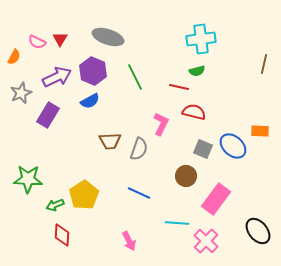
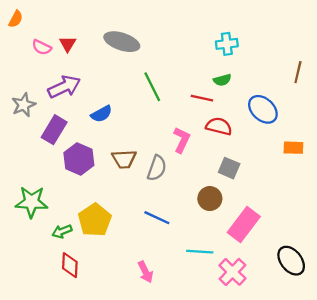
cyan cross: (201, 39) -> (227, 44), size x0.7
orange semicircle: (14, 57) -> (16, 19), moved
purple hexagon: (93, 71) -> (79, 159), moved
blue ellipse: (233, 146) -> (263, 109), moved

